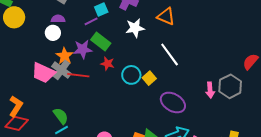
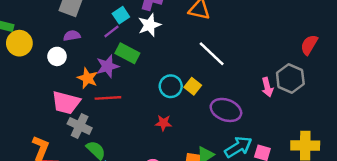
white star: (135, 28) -> (149, 25), moved
white circle: (53, 33) -> (57, 56), moved
red star: (107, 64) -> (163, 123), moved
gray cross: (61, 70) -> (80, 126), moved

